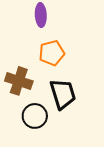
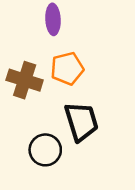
brown cross: (19, 81) -> (25, 80), moved

